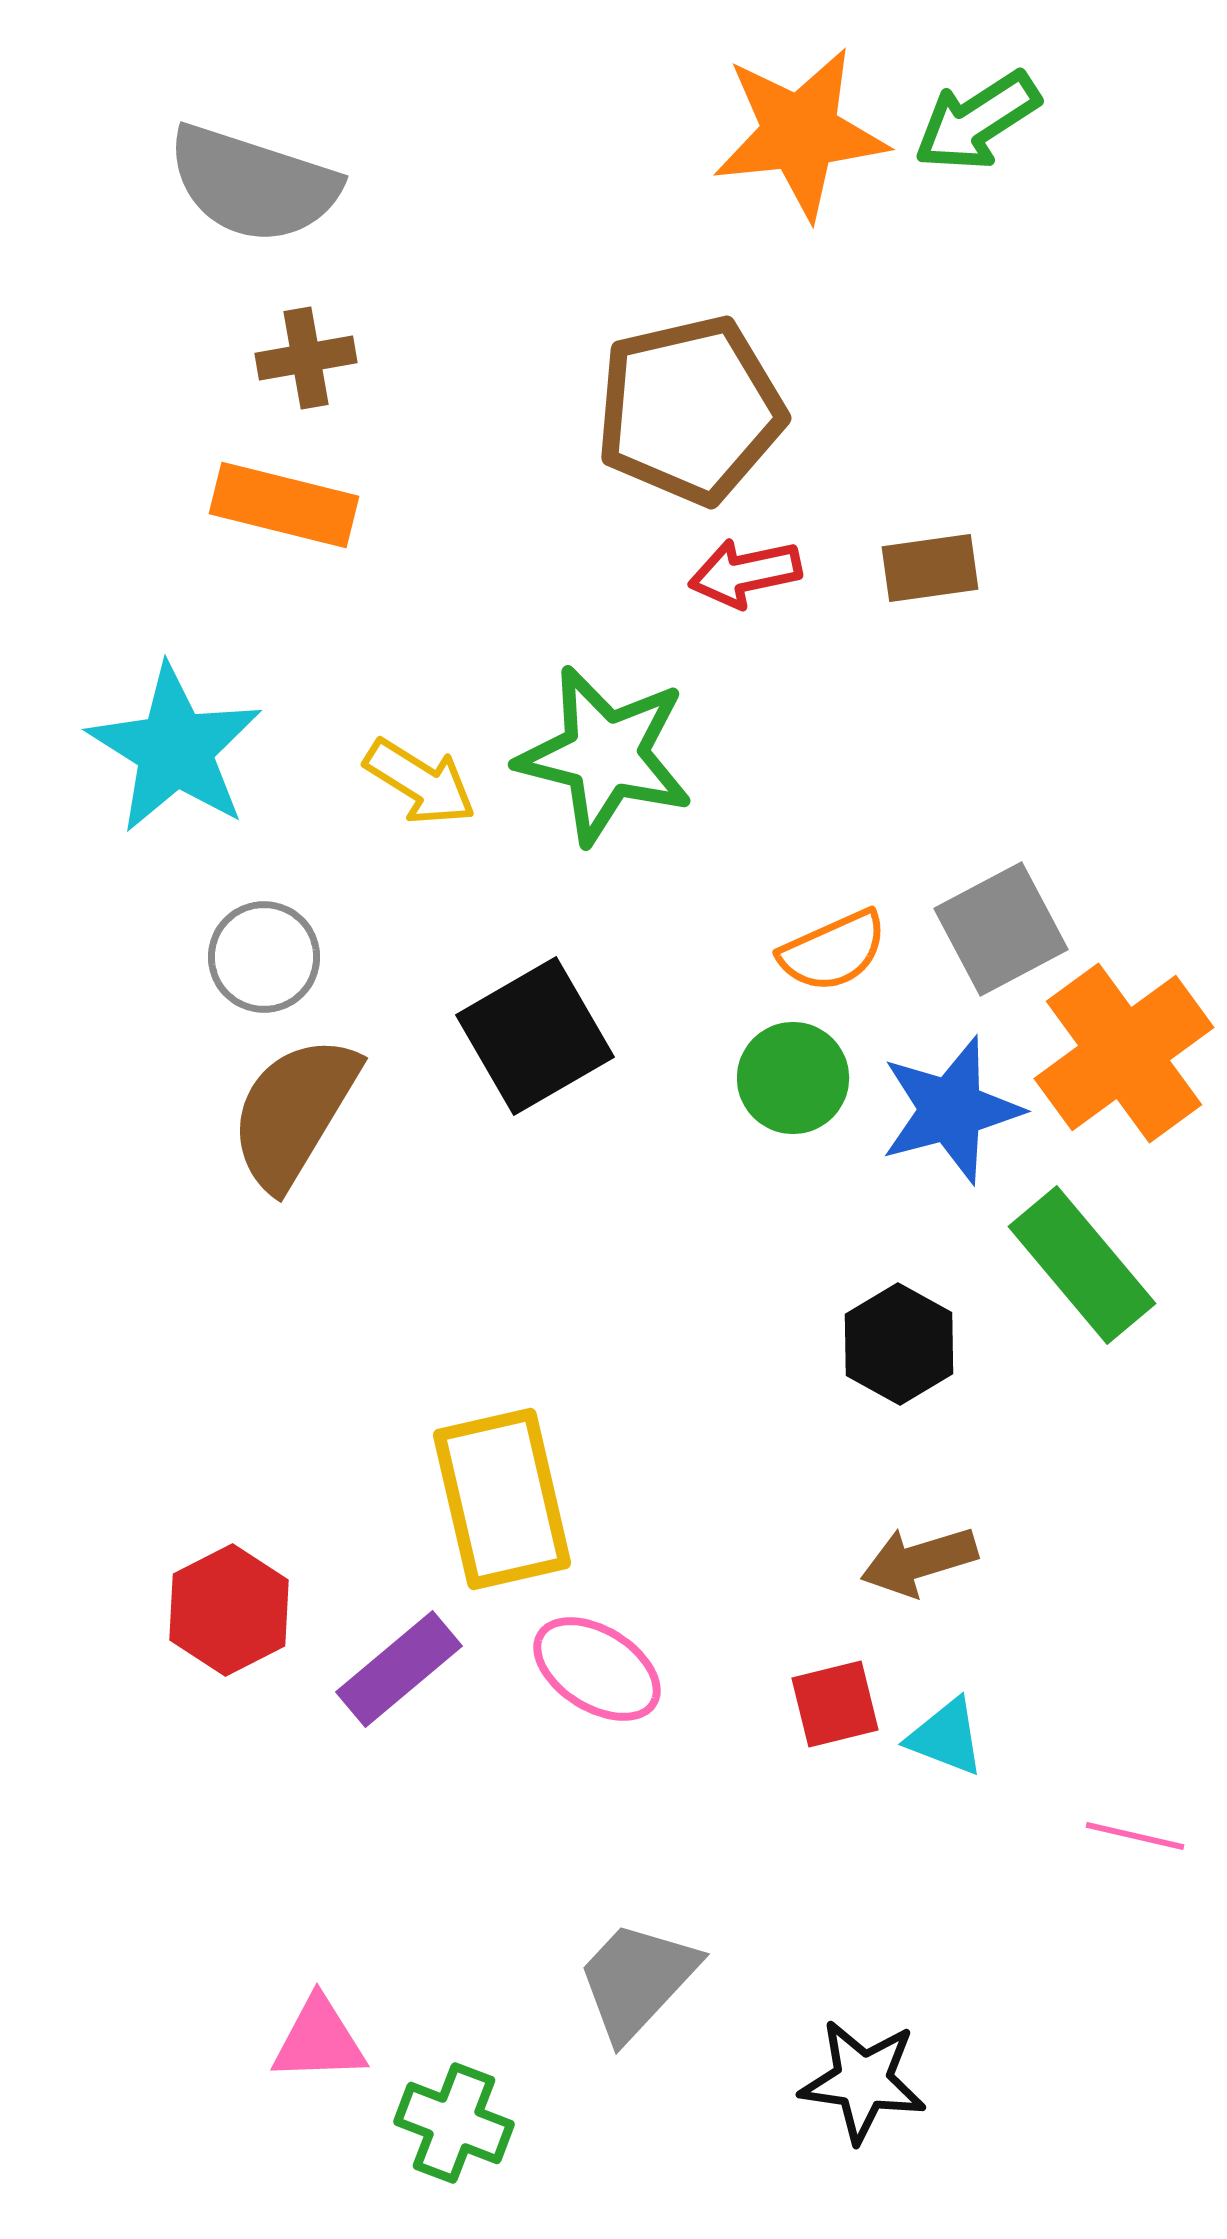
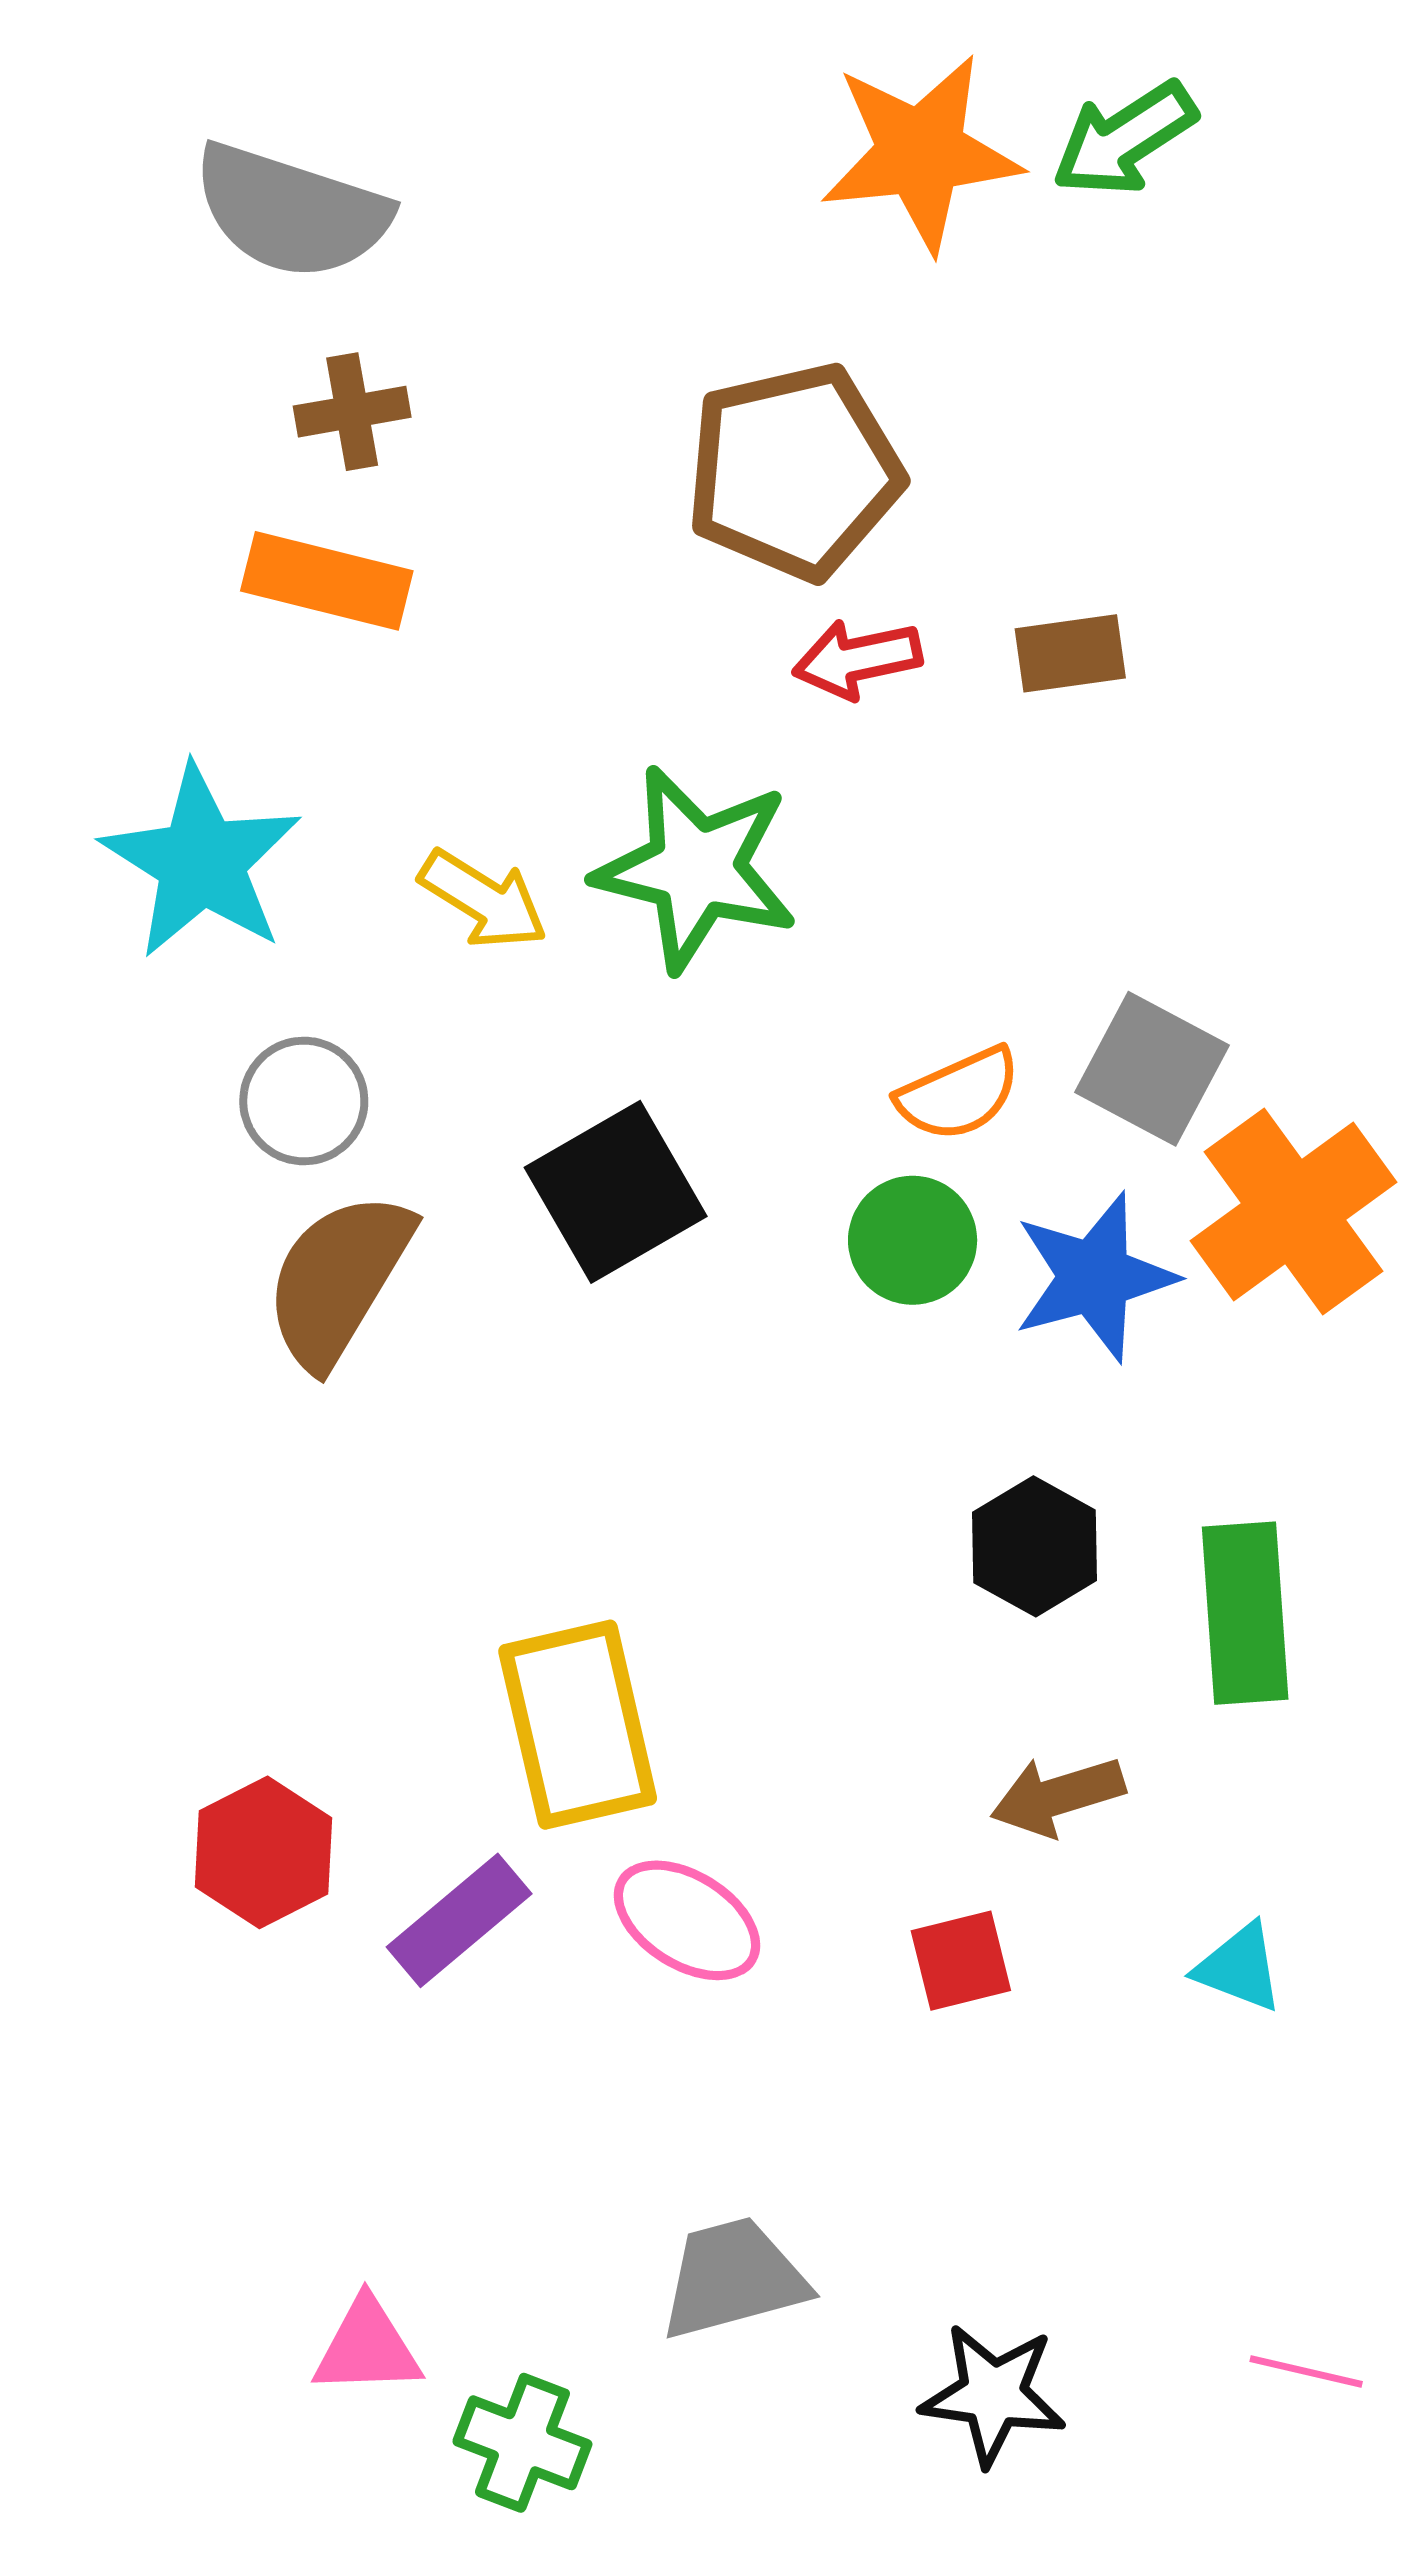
gray square: (1001, 929) -> (1152, 1069), turned -34
green rectangle: (1082, 1265) -> (1245, 1613), moved, turned 36
cyan triangle: (946, 1737) -> (1239, 1968), moved
pink line: (1135, 1836) -> (1306, 2371), moved
gray trapezoid: (637, 1980) -> (733, 2278), turned 32

